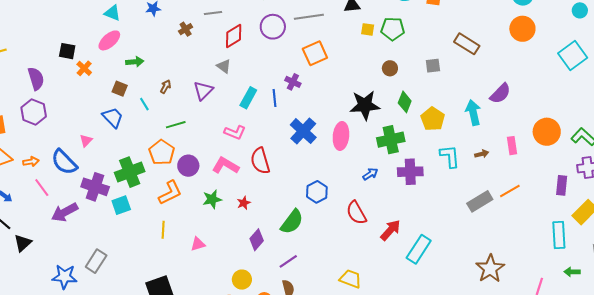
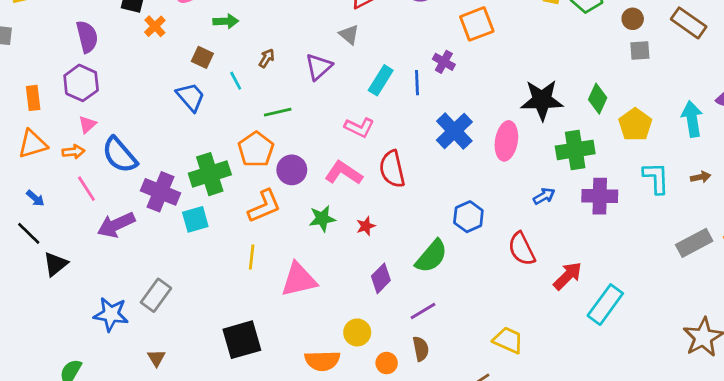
brown circle: (390, 68) -> (633, 19), moved
pink triangle: (86, 141) -> (87, 124), moved
pink triangle: (198, 244) -> (299, 280), size x1.8

